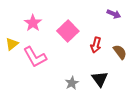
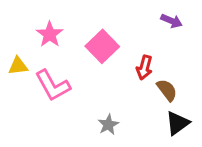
yellow triangle: (12, 44) -> (18, 66), turned 32
brown semicircle: (120, 52) -> (167, 90), moved
black triangle: (100, 79) -> (177, 123), moved, turned 30

